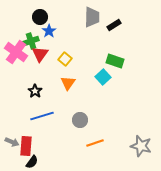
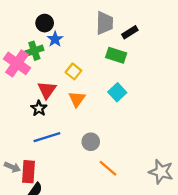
red triangle: (40, 54) -> (47, 90), moved
green rectangle: (115, 61) -> (116, 55), moved
orange line: (95, 143) -> (108, 168), turned 60

